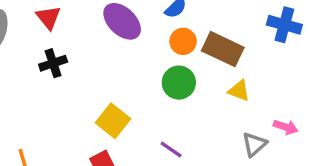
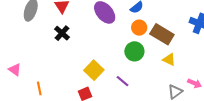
black cross: (53, 63) -> (62, 33), turned -35
purple line: (171, 150) -> (123, 81), moved

